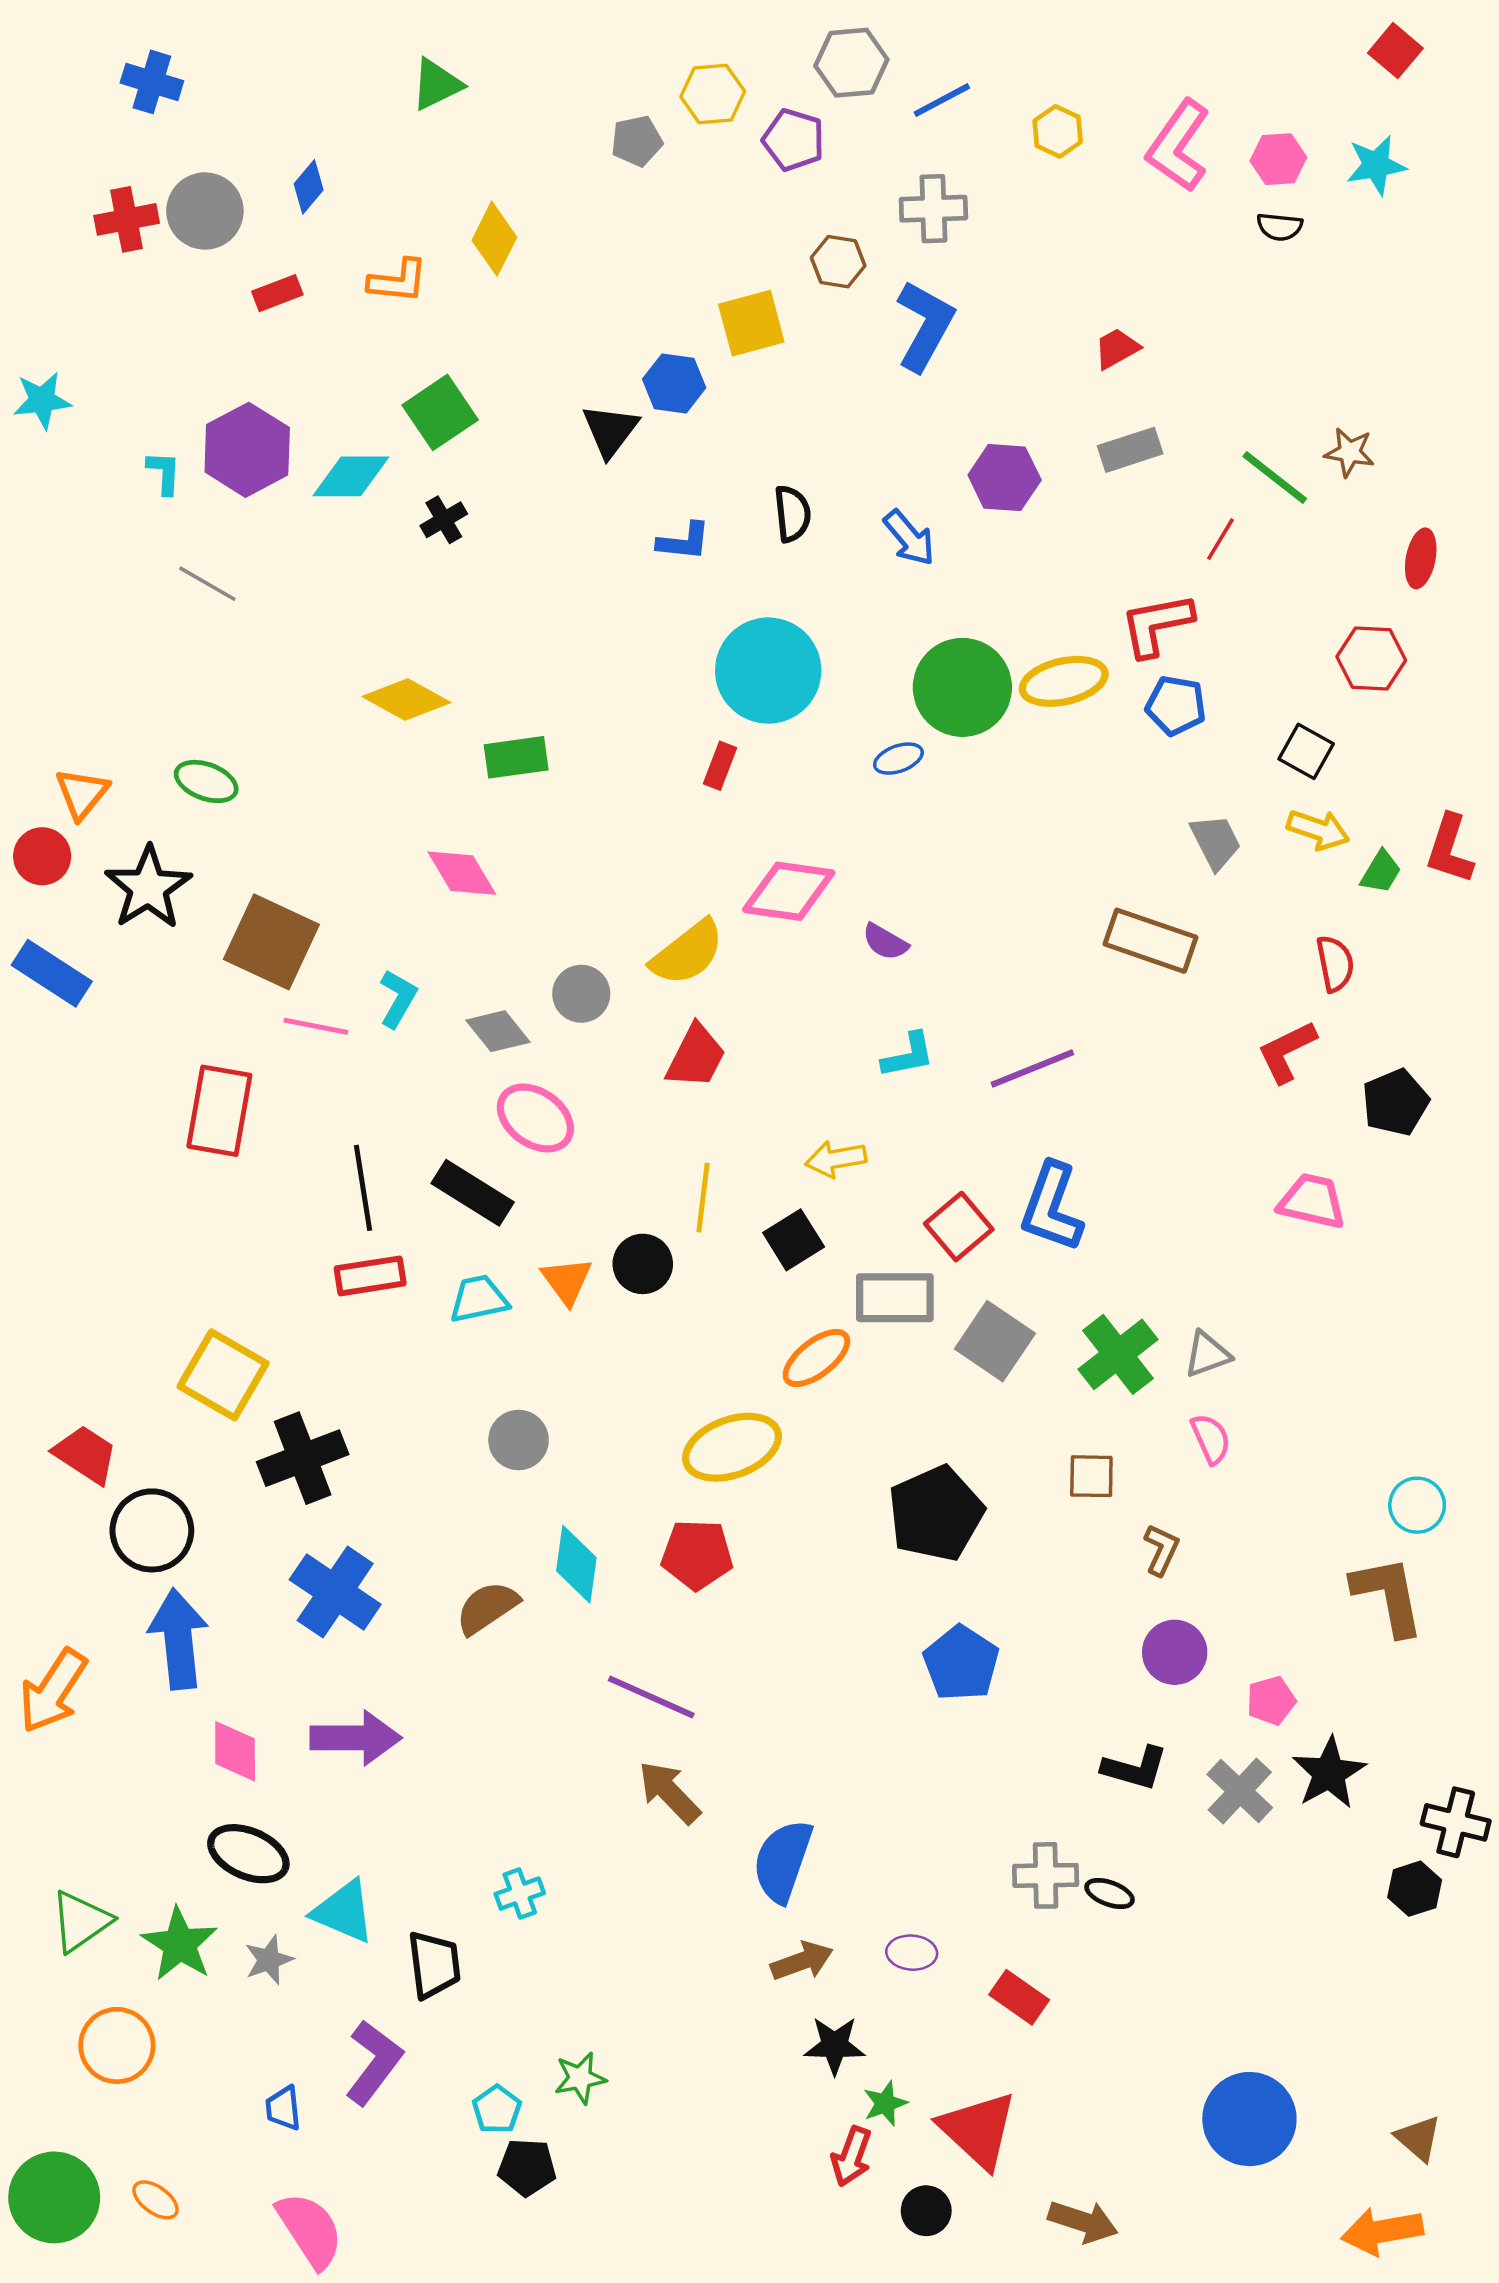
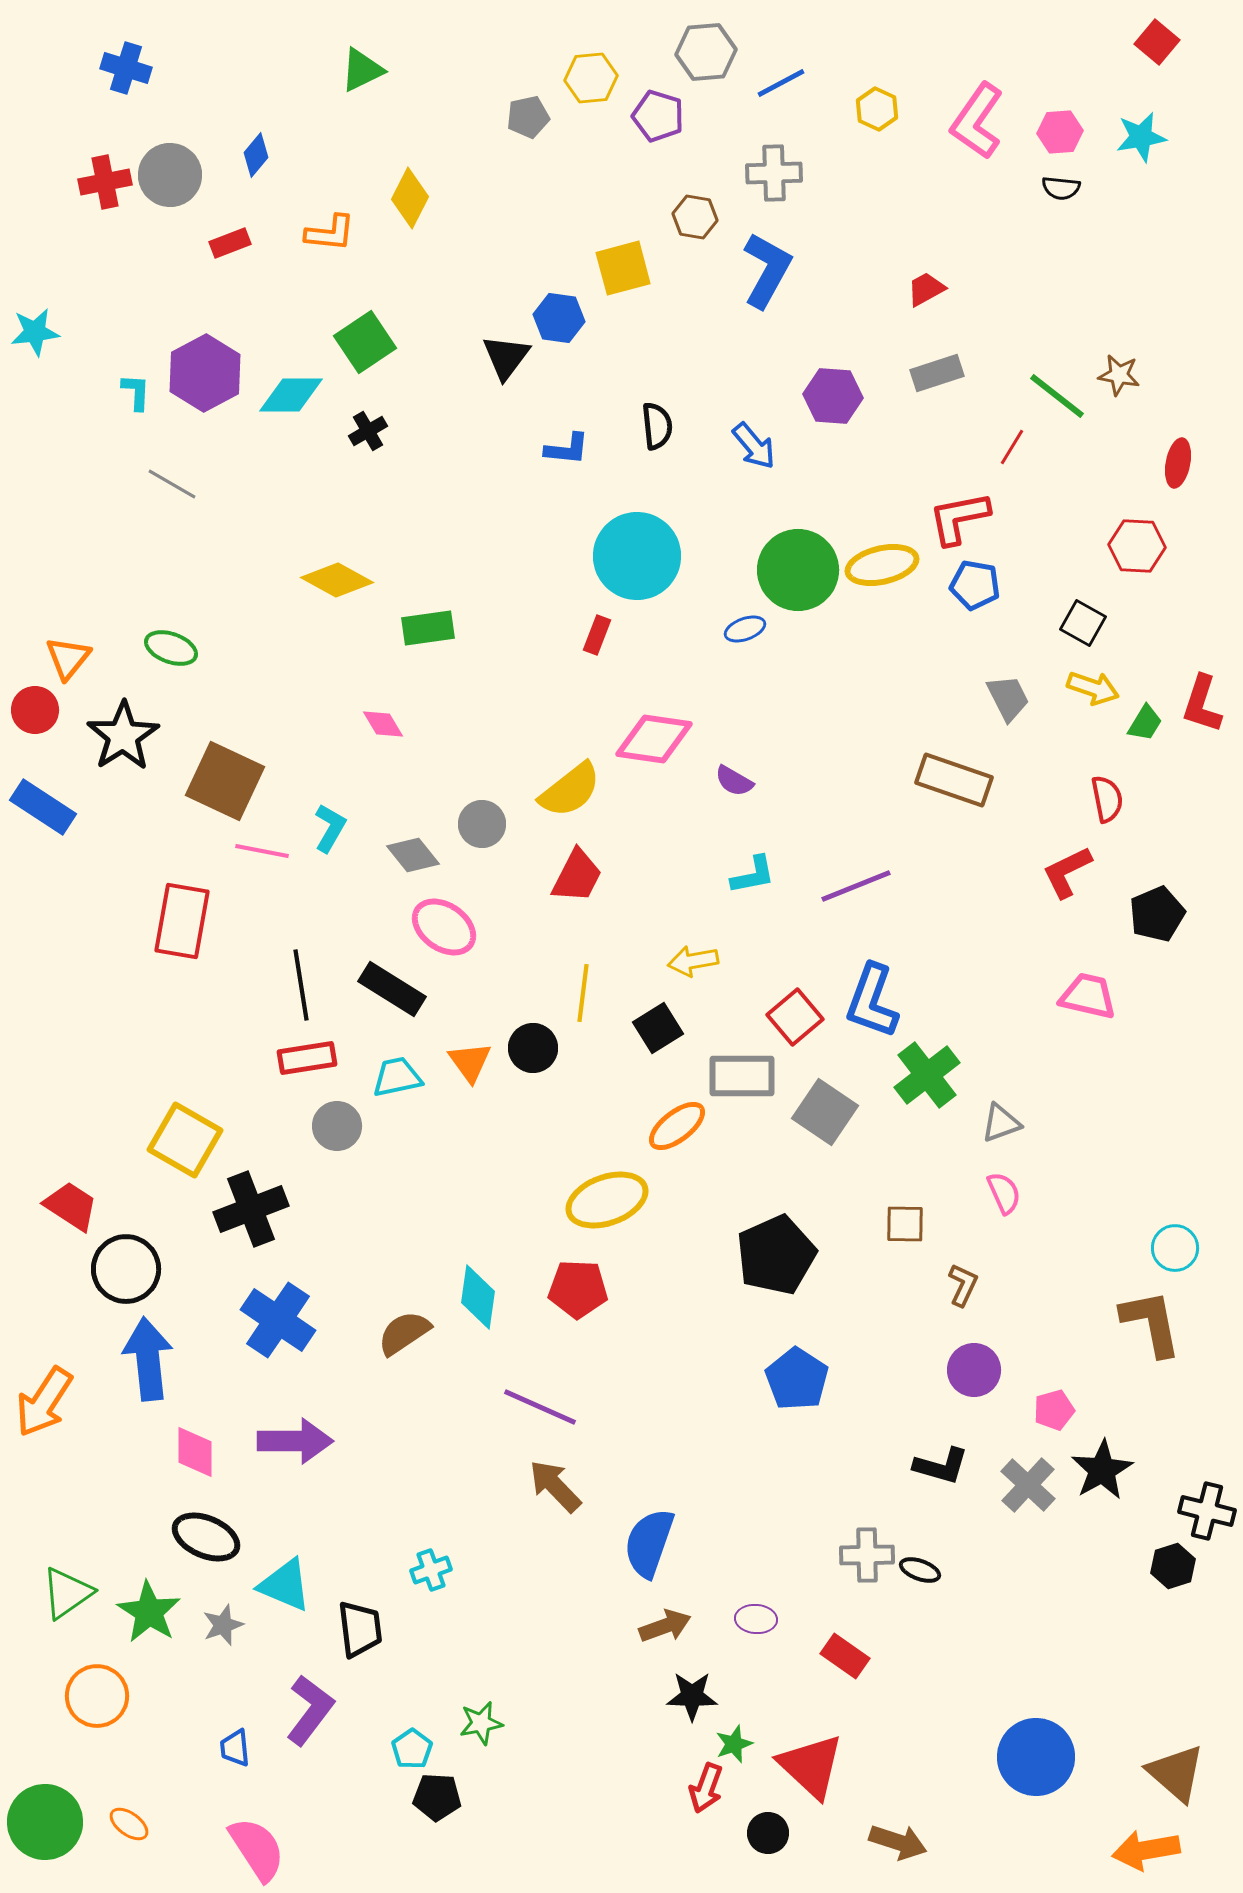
pink diamond: (462, 873) -> (383, 724), size x0.7
green cross: (1118, 1354) -> (927, 1075), moved
gray circle: (519, 1440) -> (337, 1126), moved
brown triangle: (1418, 2138) -> (1176, 1773), size x1.5

